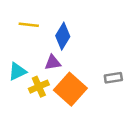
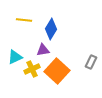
gray rectangle: (113, 78) -> (91, 62), turned -56

